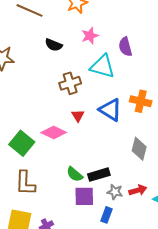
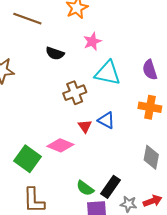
purple semicircle: (125, 47) -> (150, 70), moved
blue triangle: (110, 110) -> (106, 120), moved, size x0.7
black rectangle: (99, 175) -> (111, 187), turned -35

